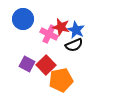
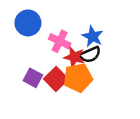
red star: (61, 27) -> (74, 57), moved
orange pentagon: (61, 80) -> (78, 78), moved

